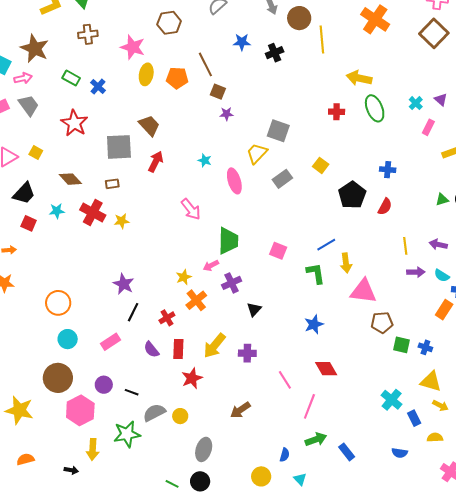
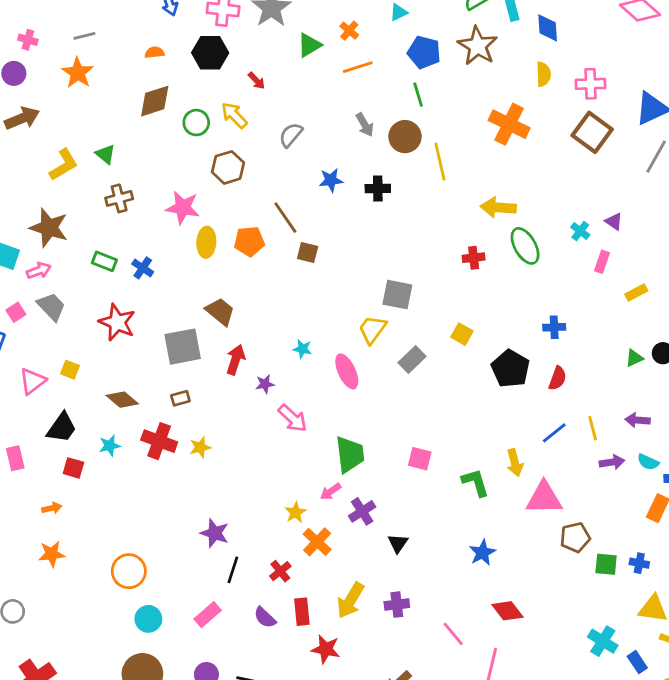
black cross: (275, 53) -> (378, 188), turned 30
purple star: (227, 114) -> (265, 384), moved
blue line: (326, 245) -> (554, 433), moved
red star: (192, 378) -> (326, 649), turned -30

